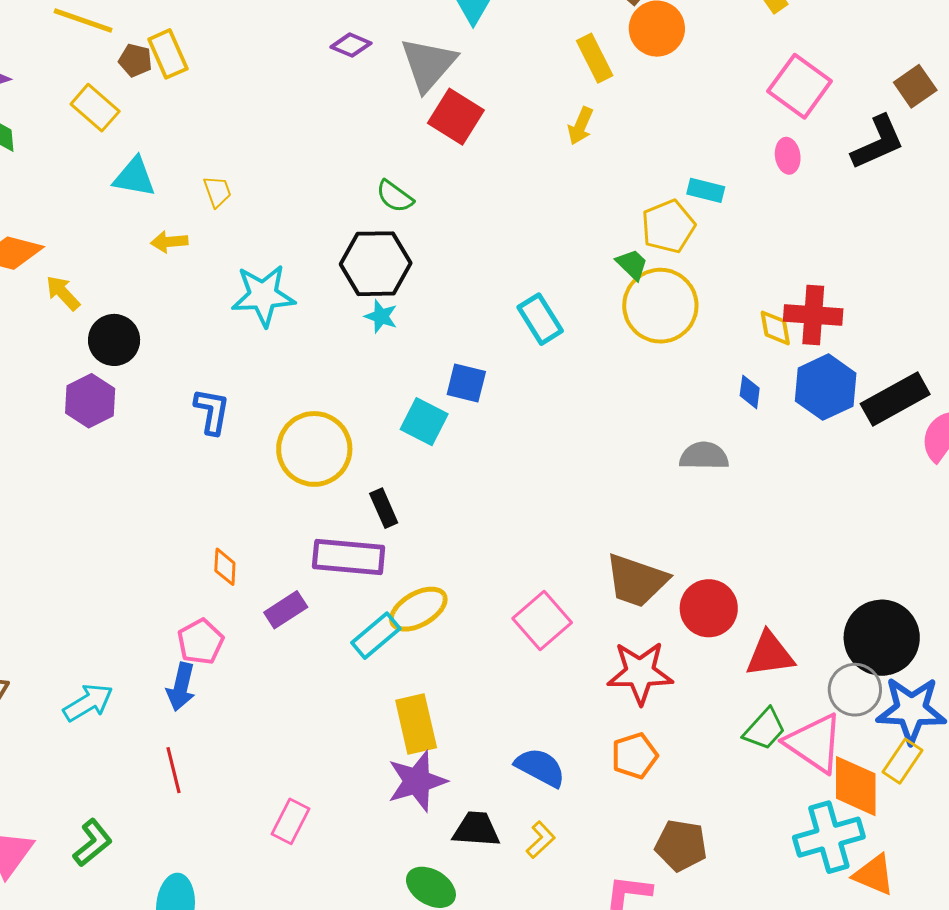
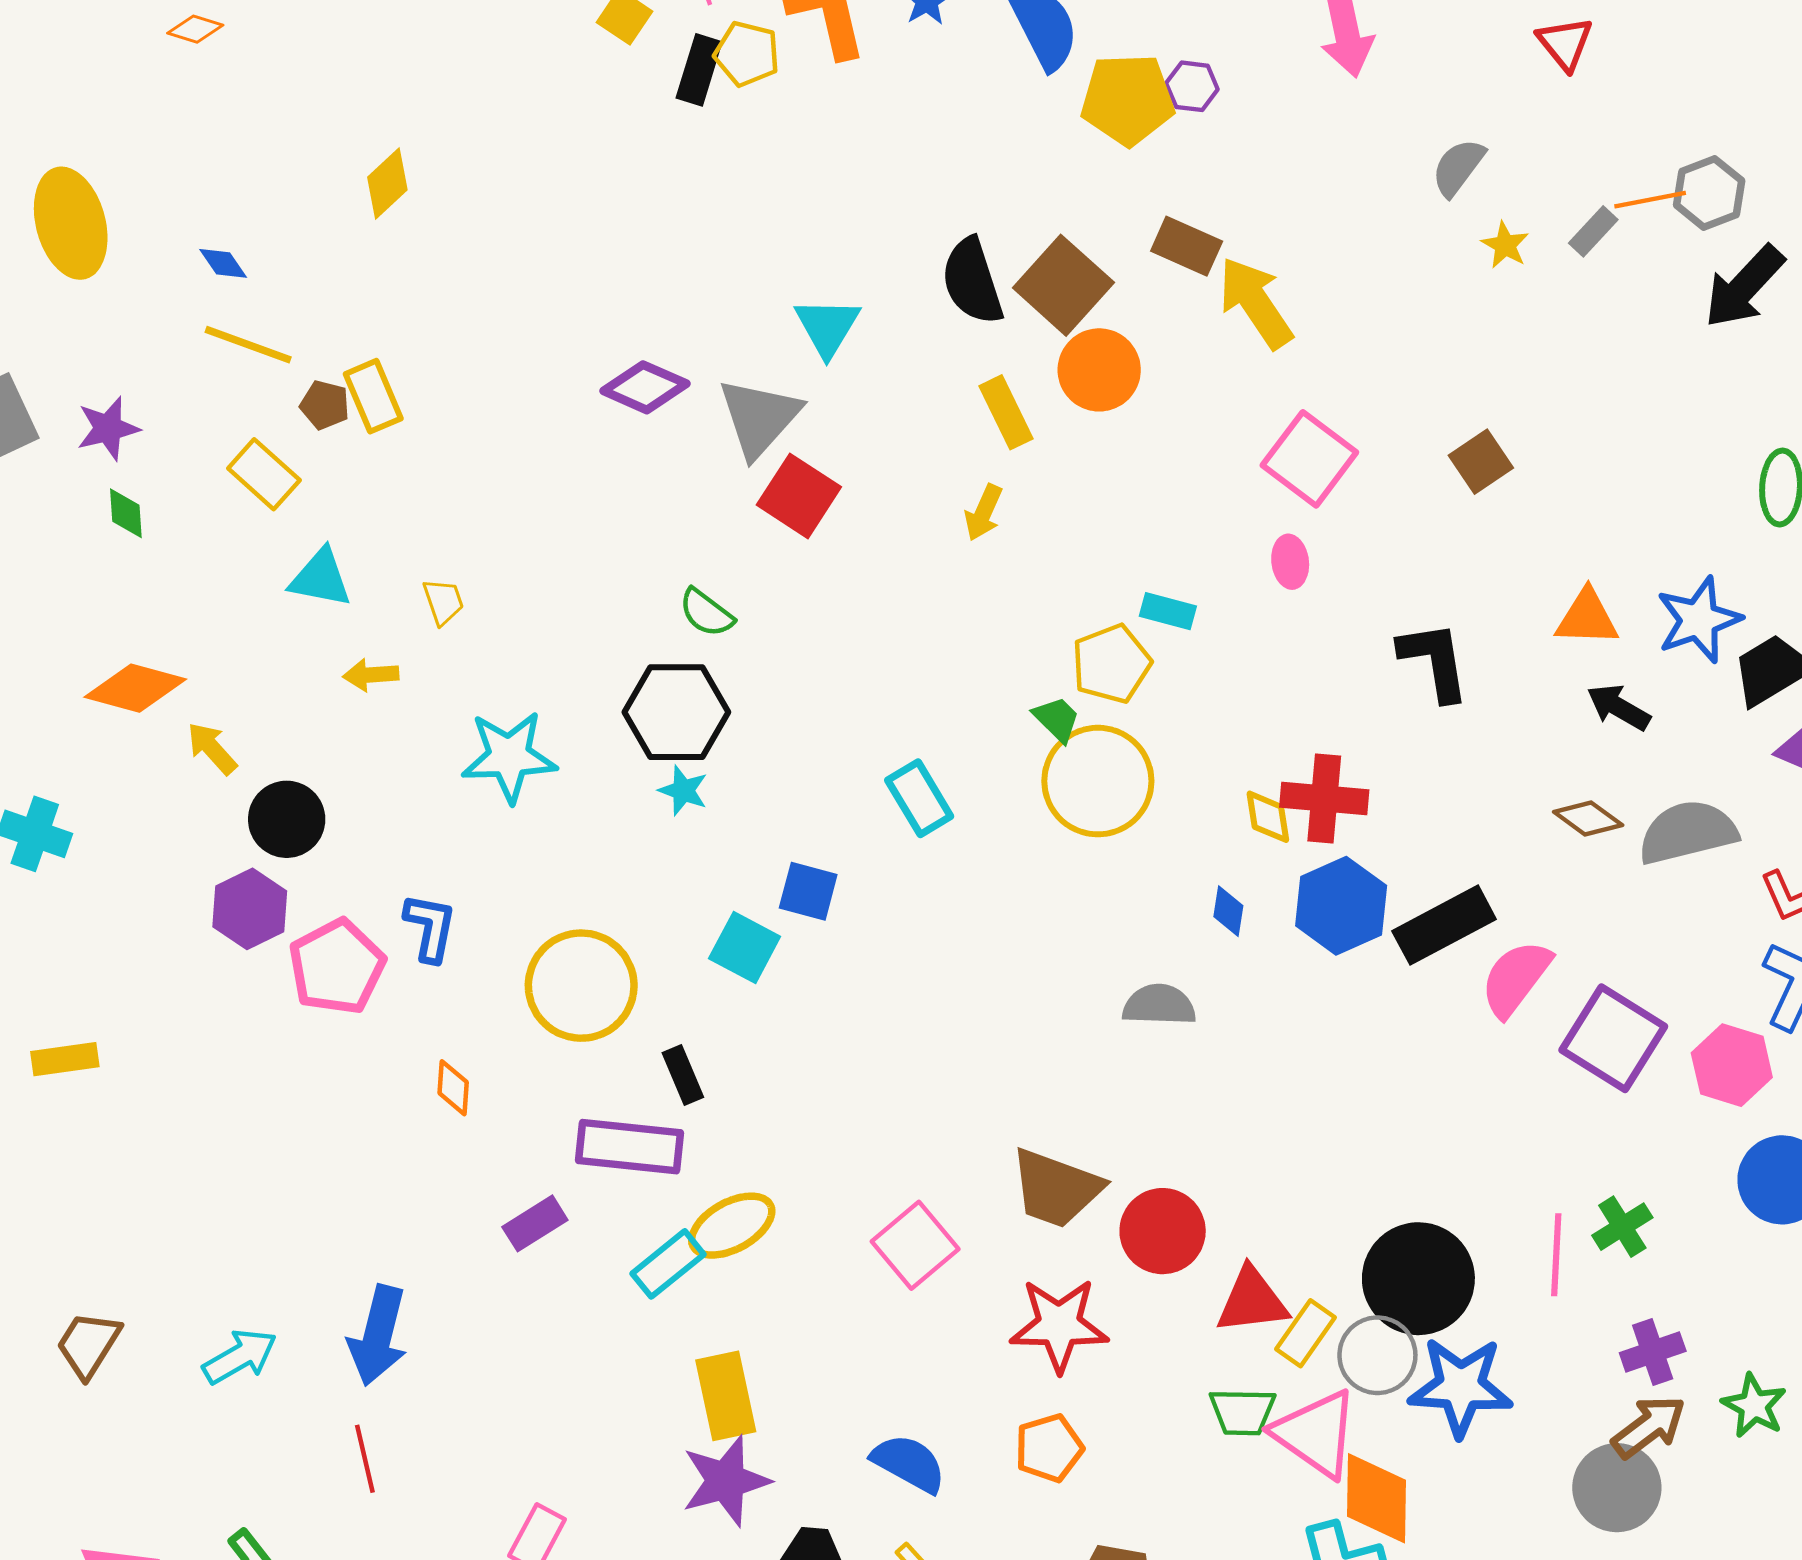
purple diamond: (351, 45) -> (645, 387), size x1.4
black L-shape: (878, 142) -> (1434, 661), moved, turned -76
orange diamond: (225, 567) -> (453, 1088), moved
pink pentagon: (200, 642) -> (337, 967), moved, size x1.4
blue arrow: (181, 687) -> (378, 1335), size x1.4
green trapezoid: (764, 729) -> (1242, 1412), turned 48
yellow rectangle: (902, 761) -> (1306, 1333), moved

